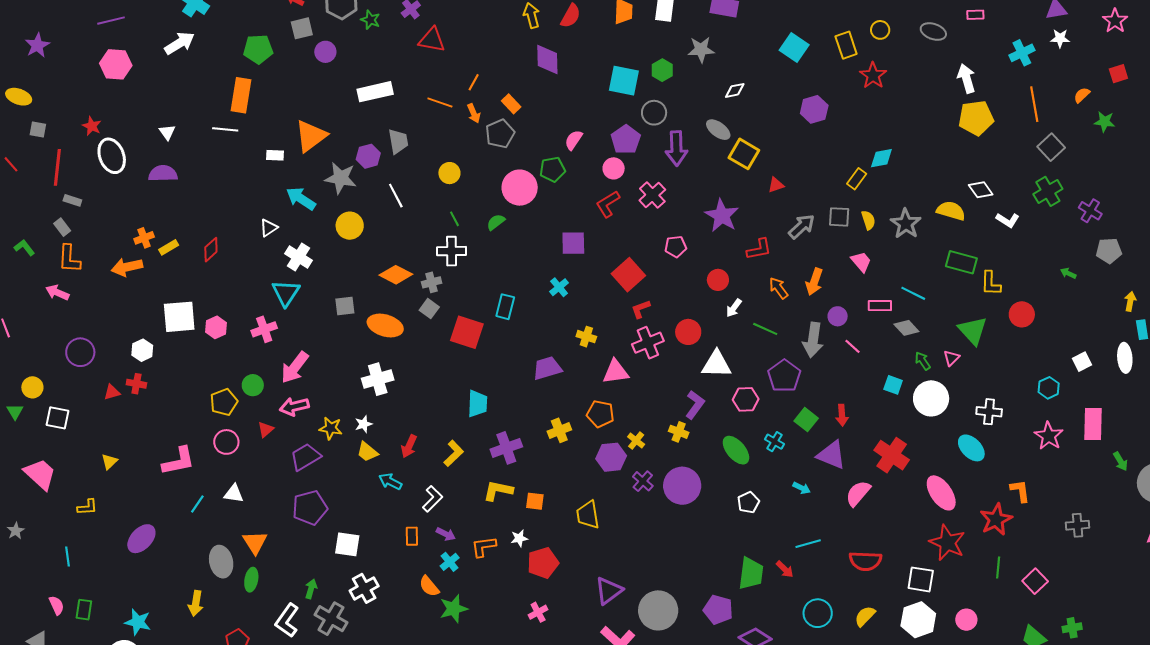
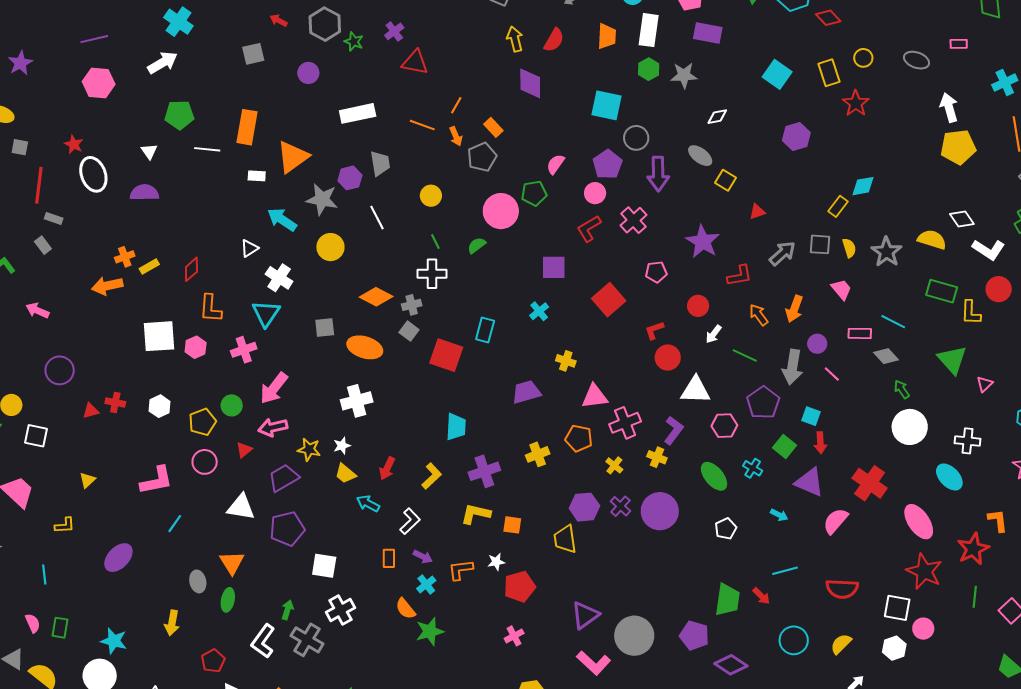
gray square: (302, 28) -> (253, 54), moved
green pentagon: (258, 49) -> (179, 115), moved
green hexagon: (662, 70) -> (649, 69), moved
orange rectangle: (241, 95) -> (247, 127), moved
yellow square: (744, 154) -> (726, 180), size x0.7
white L-shape: (1008, 220) -> (989, 250), size x1.4
orange L-shape: (69, 259) -> (211, 308), moved
red L-shape: (641, 309) -> (654, 330), moved
red circle: (1022, 314) -> (999, 289), moved
pink cross: (648, 343) -> (625, 423), moved
white hexagon: (142, 350) -> (160, 406), moved
pink triangle: (951, 358) -> (985, 384), moved
cyan square: (893, 385) -> (811, 416), moved
purple hexagon: (611, 457) -> (584, 507), moved
white triangle: (234, 494) -> (241, 507), moved, size x1.4
gray ellipse: (221, 562) -> (198, 581), size x0.7
white hexagon: (918, 620) -> (894, 648), size x0.7
pink circle: (966, 620) -> (923, 629), moved

